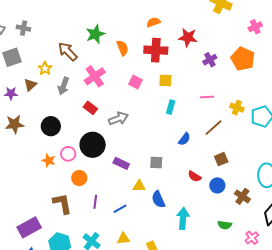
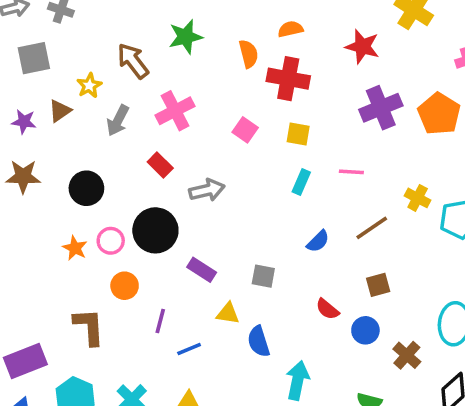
red star: (188, 37) -> (362, 47), moved
orange semicircle: (123, 48) -> (249, 54), moved
purple cross: (210, 60) -> (381, 108), size x1.6
pink line: (207, 97) -> (351, 172), moved
purple line: (95, 202) -> (160, 321), moved

